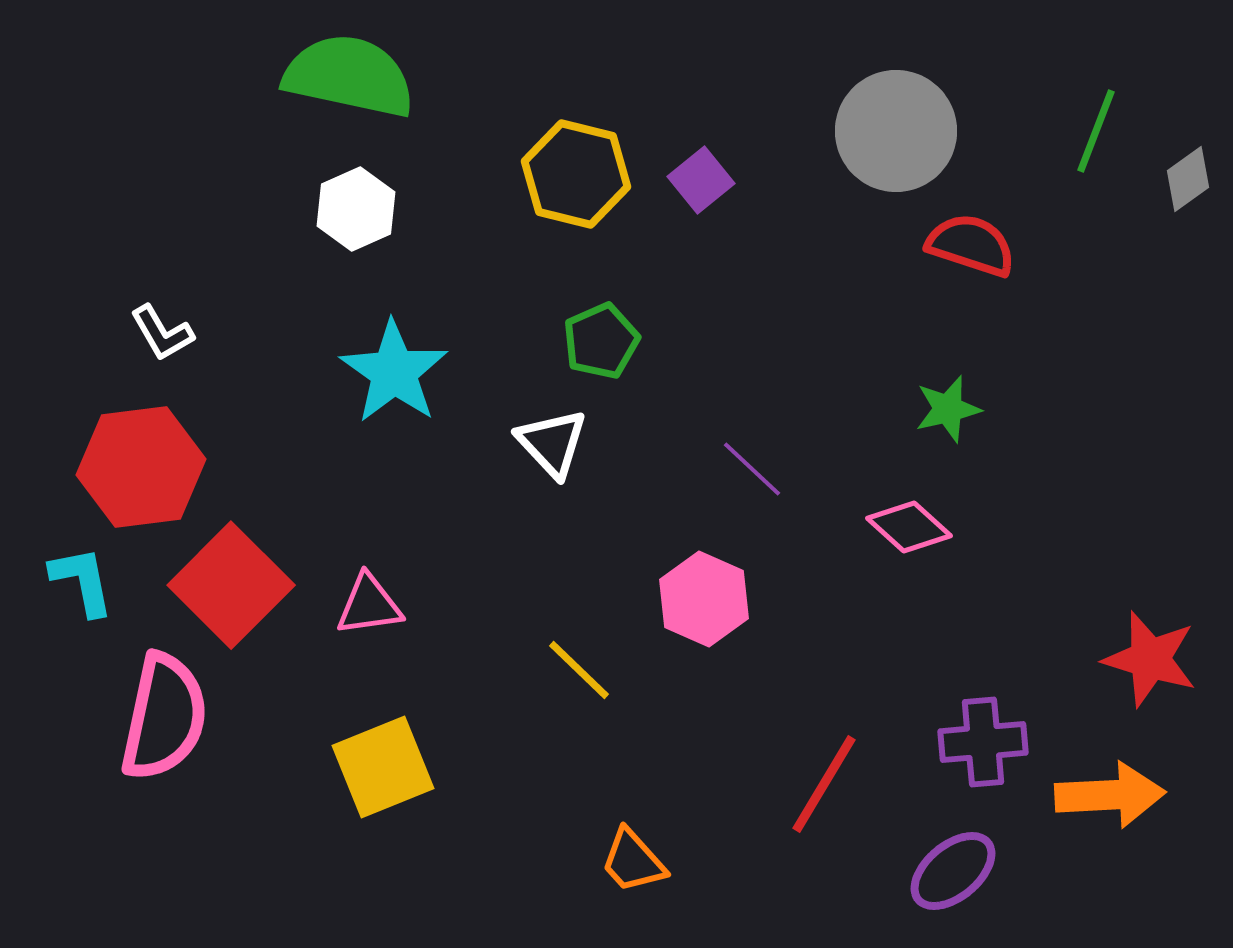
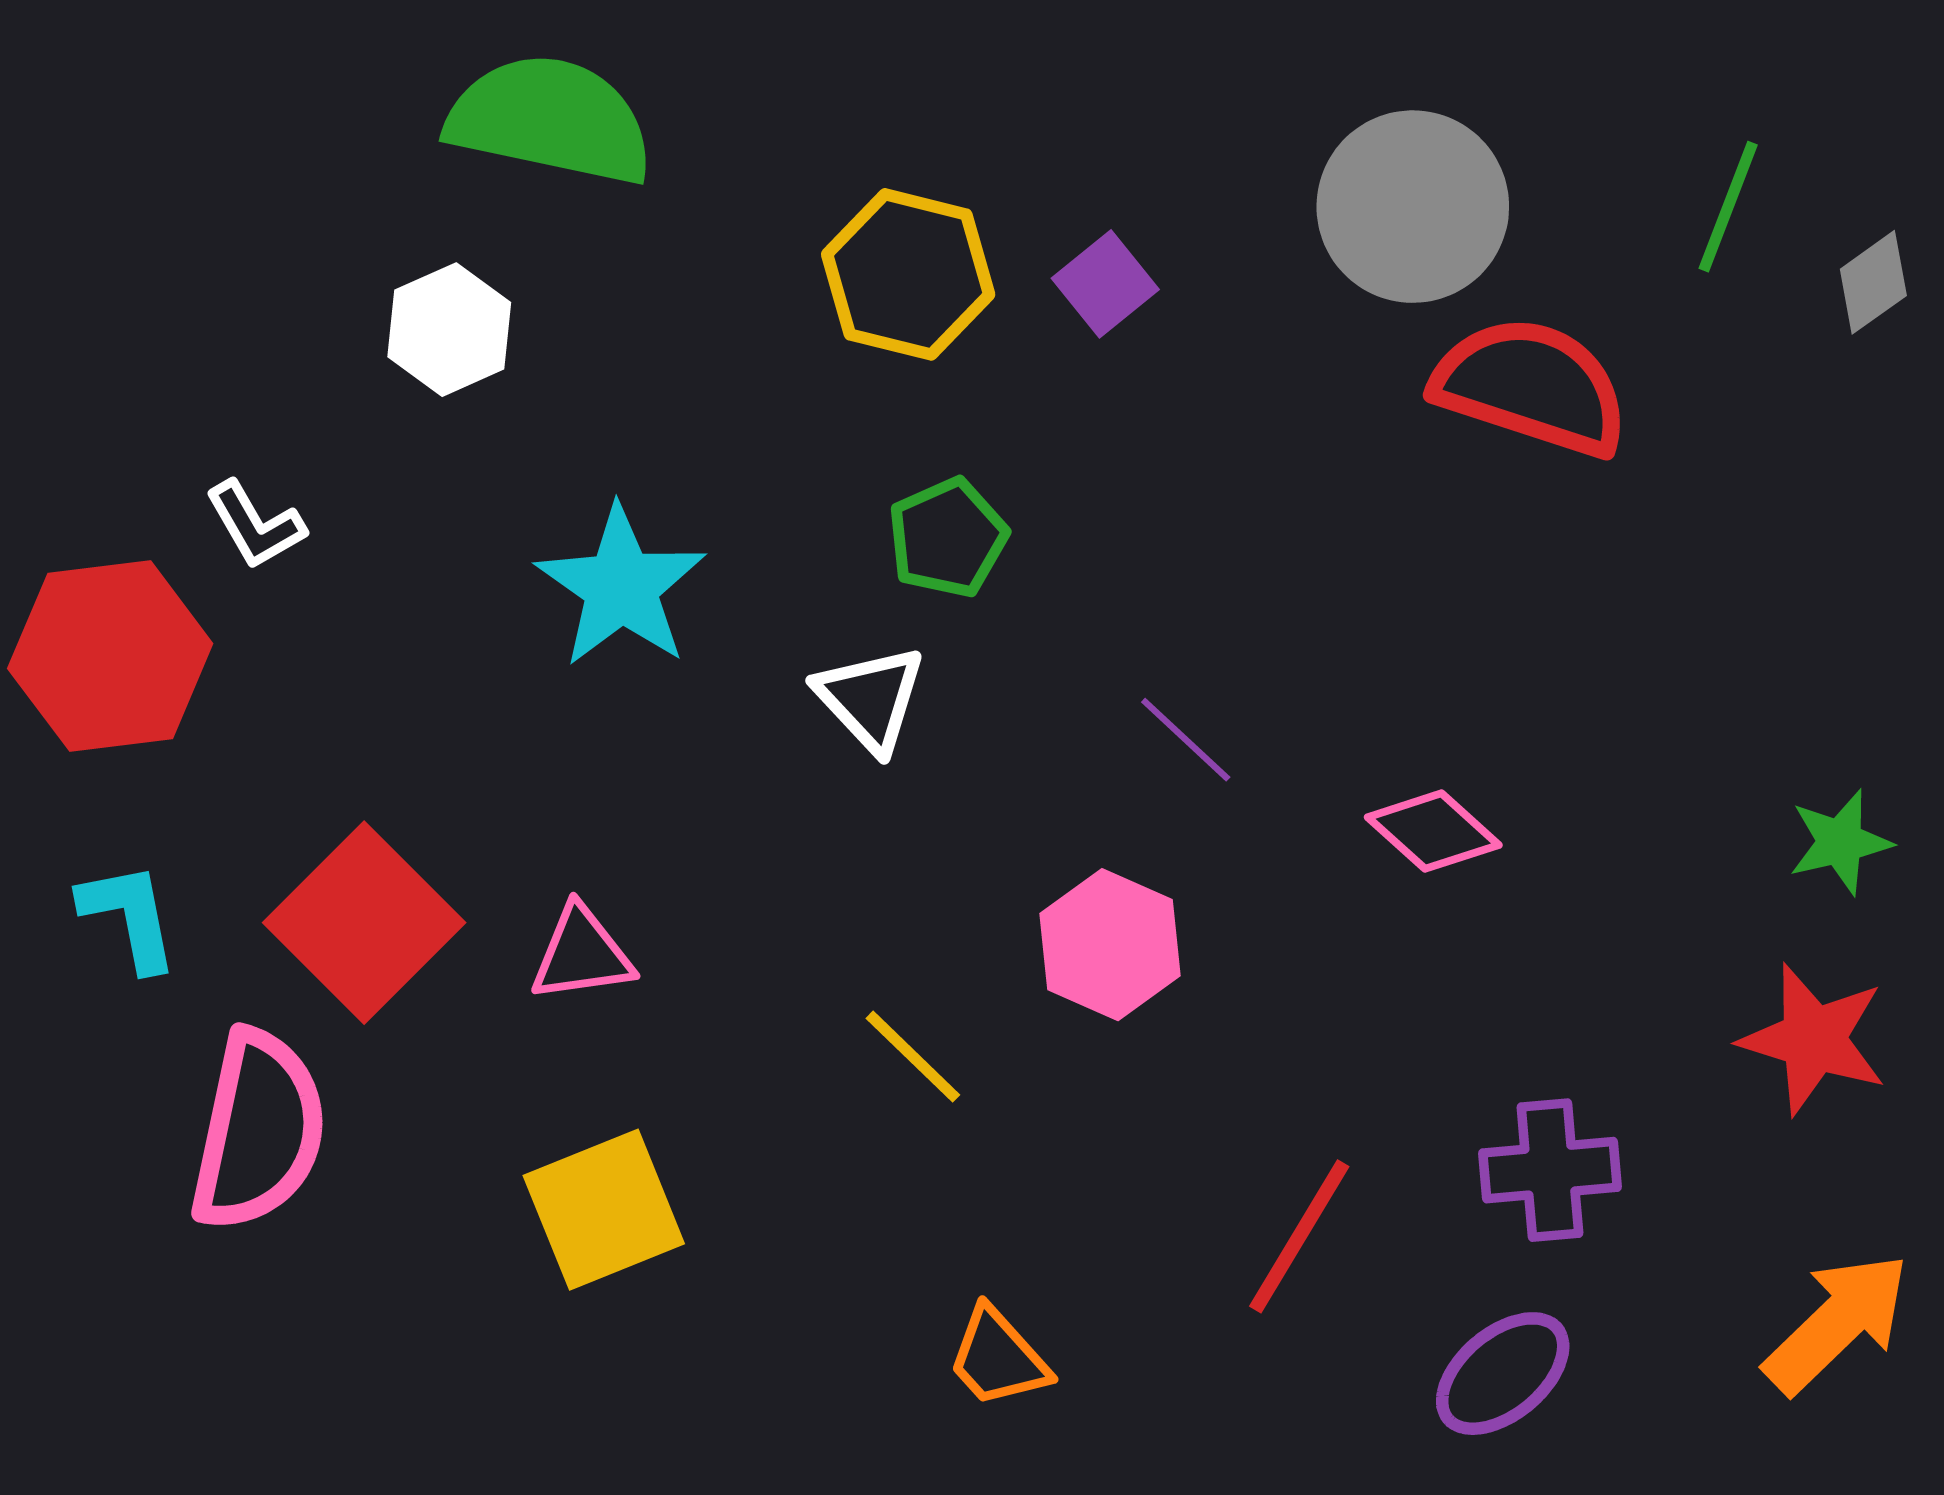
white hexagon: (356, 209) -> (449, 330), moved
red semicircle: (971, 245) -> (1531, 386), size x1.4
green star: (948, 409) -> (1840, 842), moved
red hexagon: (141, 467) -> (110, 656), moved
orange arrow: (1110, 795) -> (1837, 1323), moved, turned -41

